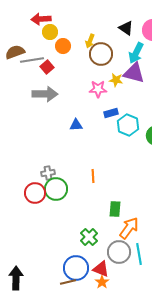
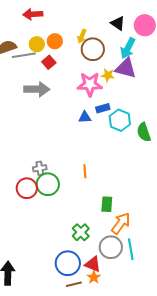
yellow circle: (50, 32) -> (37, 44), moved
red square: (47, 67) -> (49, 62), moved
pink star: (98, 89) -> (90, 84), size x1.4
blue triangle: (76, 125) -> (85, 117), moved
brown line: (68, 282) -> (74, 284), moved

